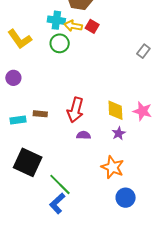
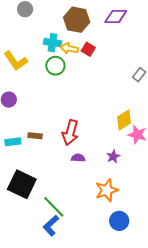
yellow diamond: (115, 110) -> (124, 120), moved, turned 60
orange star: (113, 167) -> (107, 190), turned 30

